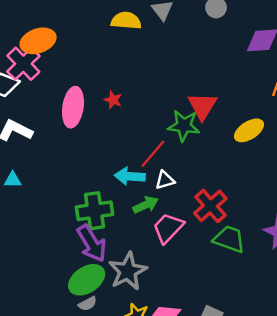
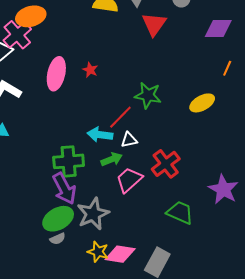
red triangle: (202, 106) -> (154, 24), moved
green trapezoid: (229, 239) -> (180, 213), moved

